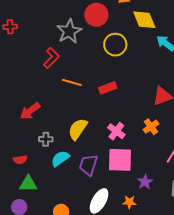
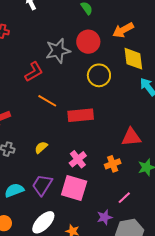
red rectangle: (108, 88) -> (81, 115), size x1.4
yellow semicircle: (78, 129) -> (41, 147), size x0.6
cyan semicircle: (60, 158) -> (14, 190), moved
purple star: (145, 182) -> (105, 217), moved

